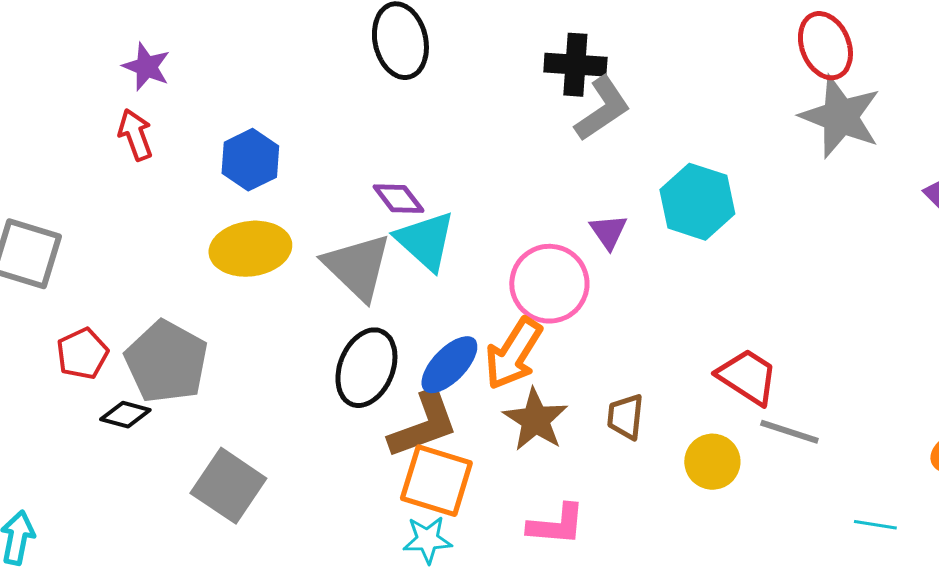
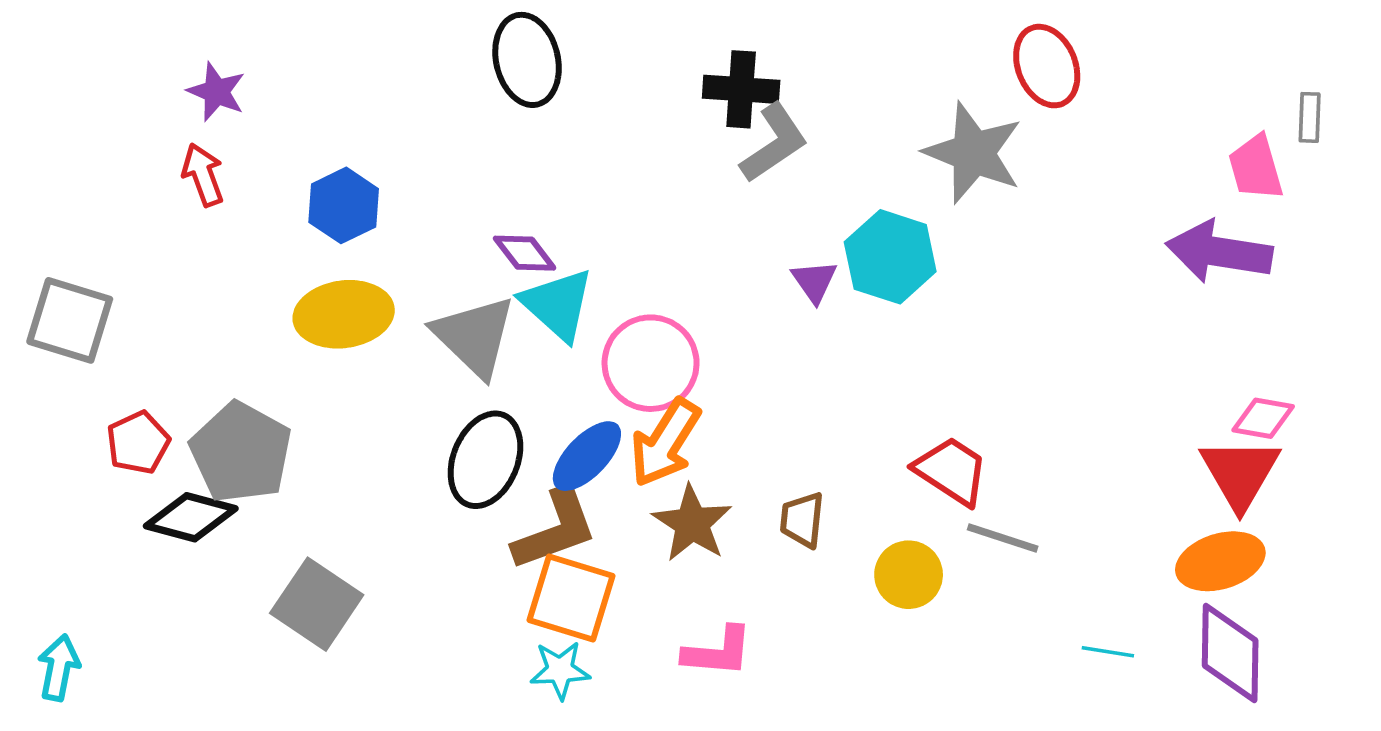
gray star: (840, 117) -> (973, 153), moved
purple triangle: (608, 232) -> (814, 281), moved
pink circle: (549, 284) -> (651, 363), moved
black diamond: (125, 415) -> (191, 517), size x1.5

